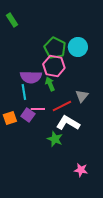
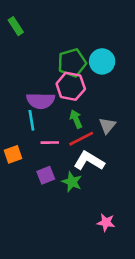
green pentagon: (55, 48) -> (72, 63), turned 30
green arrow: (50, 84) -> (76, 119), moved
purple square: (28, 115) -> (46, 175), moved, turned 32

